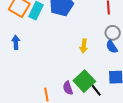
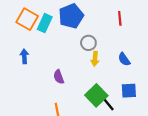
gray circle: (113, 33) -> (88, 43), moved
purple semicircle: (68, 88) -> (59, 77), moved

